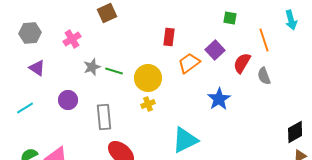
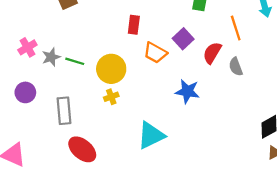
pink cross: (72, 39) -> (27, 47), moved
orange trapezoid: (189, 63) -> (155, 53), turned -115
blue star: (219, 99) -> (187, 91), turned -30

